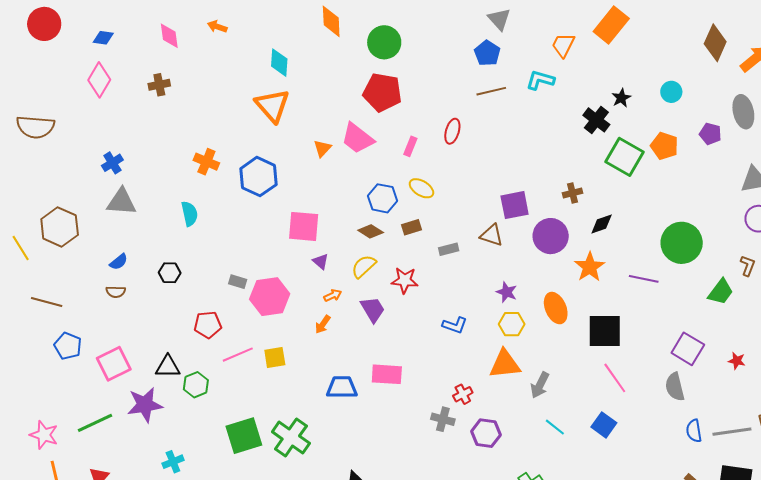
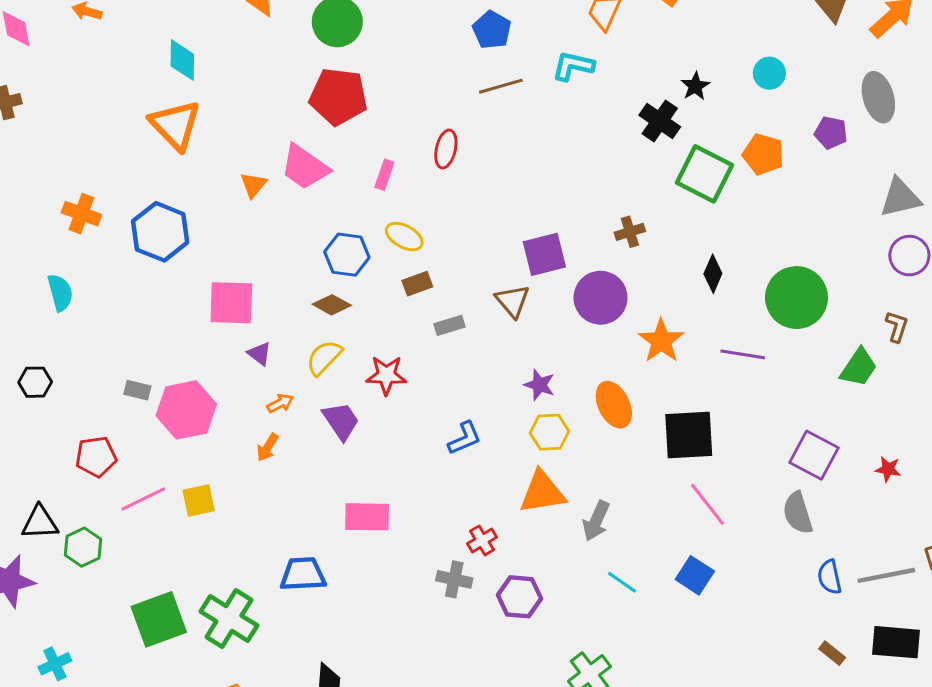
black diamond: (602, 224) -> (713, 274), moved, turned -45
brown rectangle: (412, 227) -> (417, 284), moved
brown triangle: (492, 235) -> (512, 301), turned 35
blue L-shape: (455, 325) -> (465, 438), turned -40
blue trapezoid: (342, 387) -> (303, 574), moved

